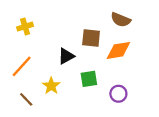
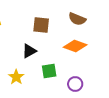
brown square: (91, 38) -> (41, 25), moved
orange diamond: (118, 50) -> (75, 46), turned 30

